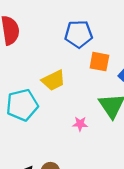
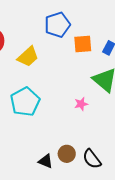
yellow trapezoid: (53, 80) -> (28, 57), moved

